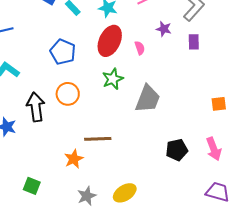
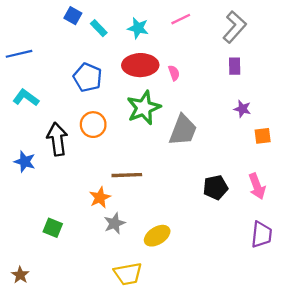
purple star: (164, 29) -> (242, 109), moved
red ellipse: (110, 41) -> (140, 65), turned 64
green star: (113, 79) -> (144, 108), size x1.4
purple trapezoid: (218, 192) -> (261, 235), turned 80
gray star: (87, 196) -> (114, 223), moved

